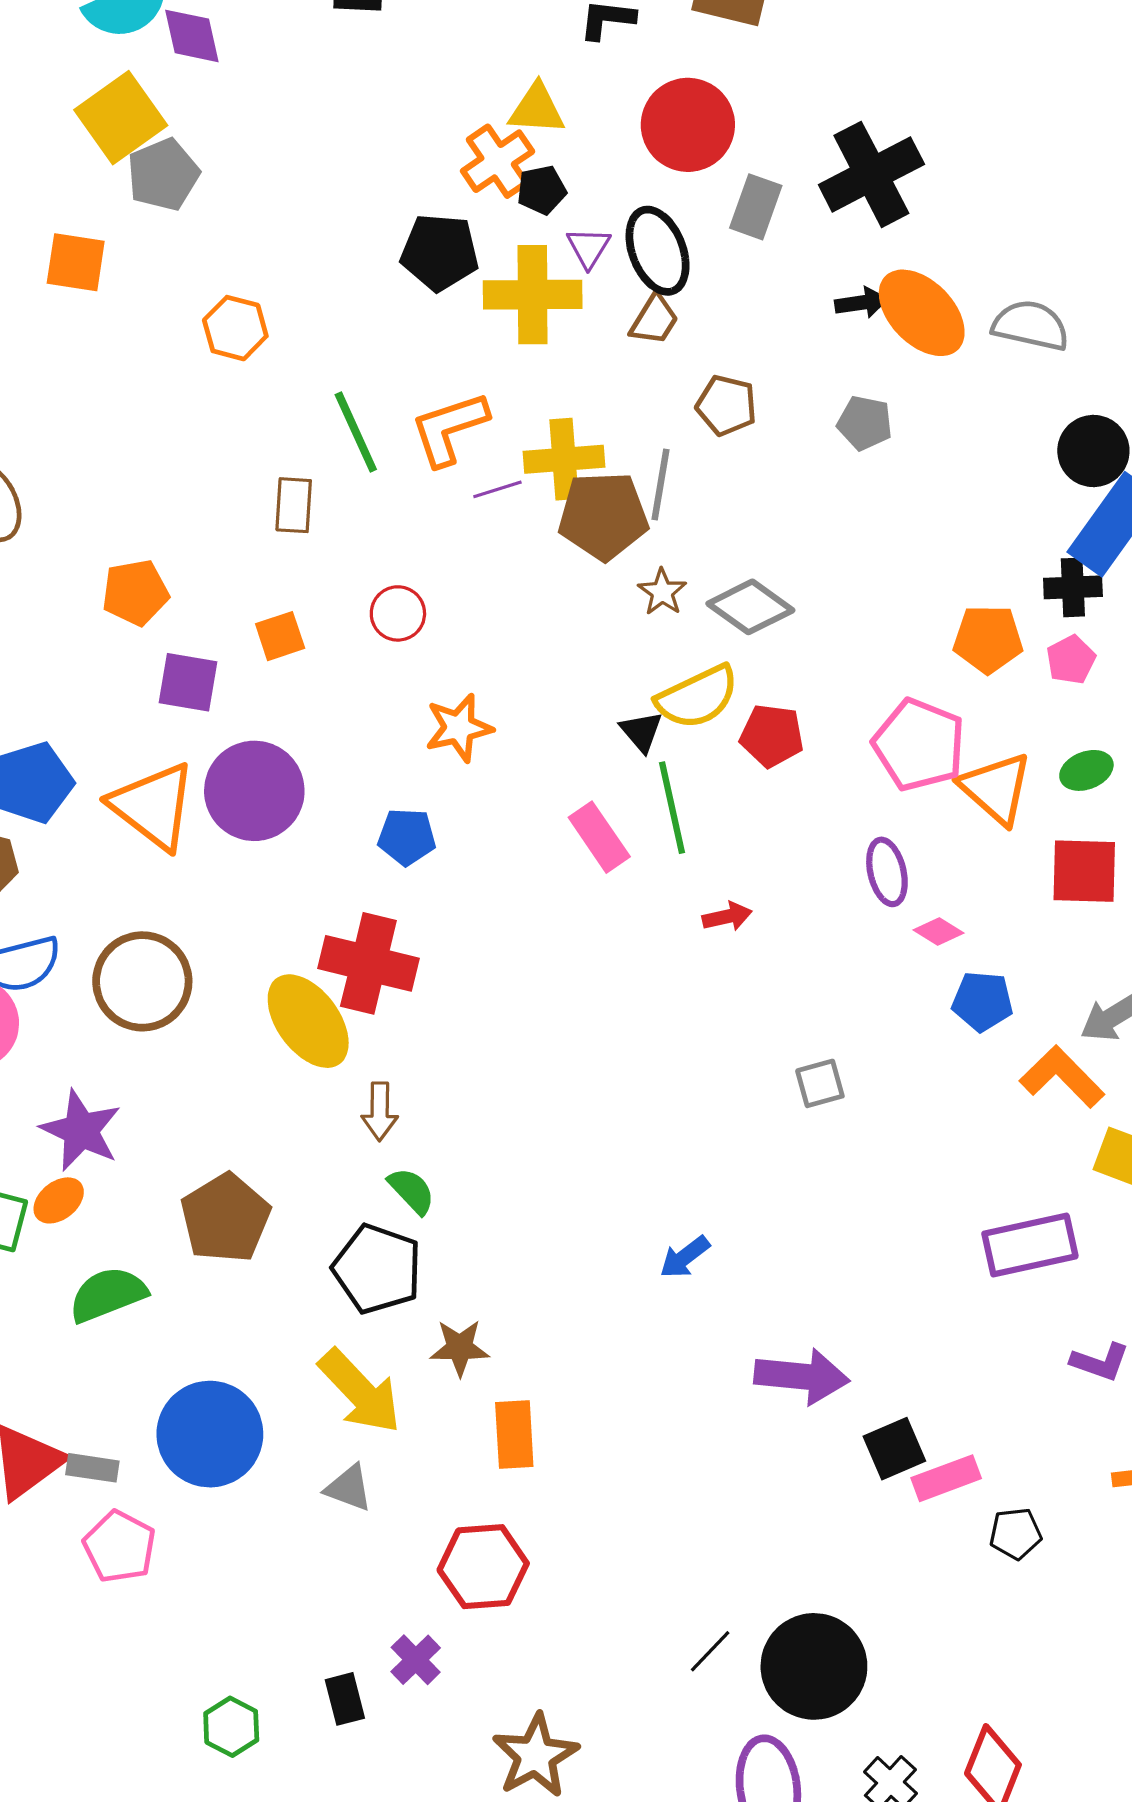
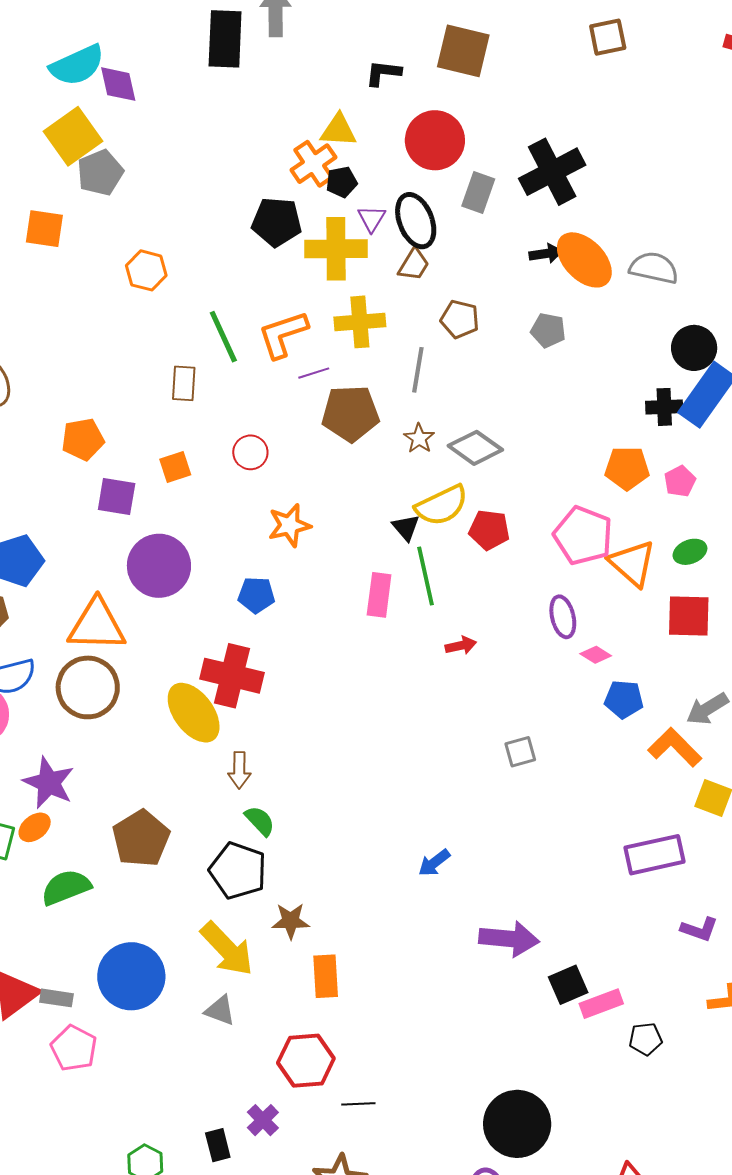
yellow cross: (564, 459) -> (360, 322), moved
brown pentagon: (603, 516) -> (350, 413), moved
black cross: (1073, 587) -> (664, 407), moved
orange triangle: (153, 806) -> (97, 625), moved, turned -36
pink rectangle: (599, 837) -> (379, 595), turned 42
black line: (710, 1651) -> (358, 1104), moved, turned 44

